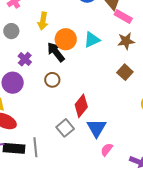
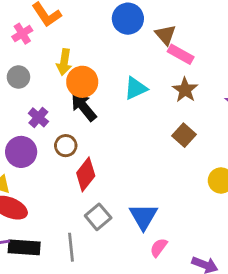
orange circle: (66, 39) -> (82, 82), moved
brown star: (126, 41) -> (185, 90), turned -30
brown circle: (52, 80) -> (66, 146), moved
red diamond: (81, 106) -> (86, 174), moved
gray line: (35, 147) -> (71, 247), moved

